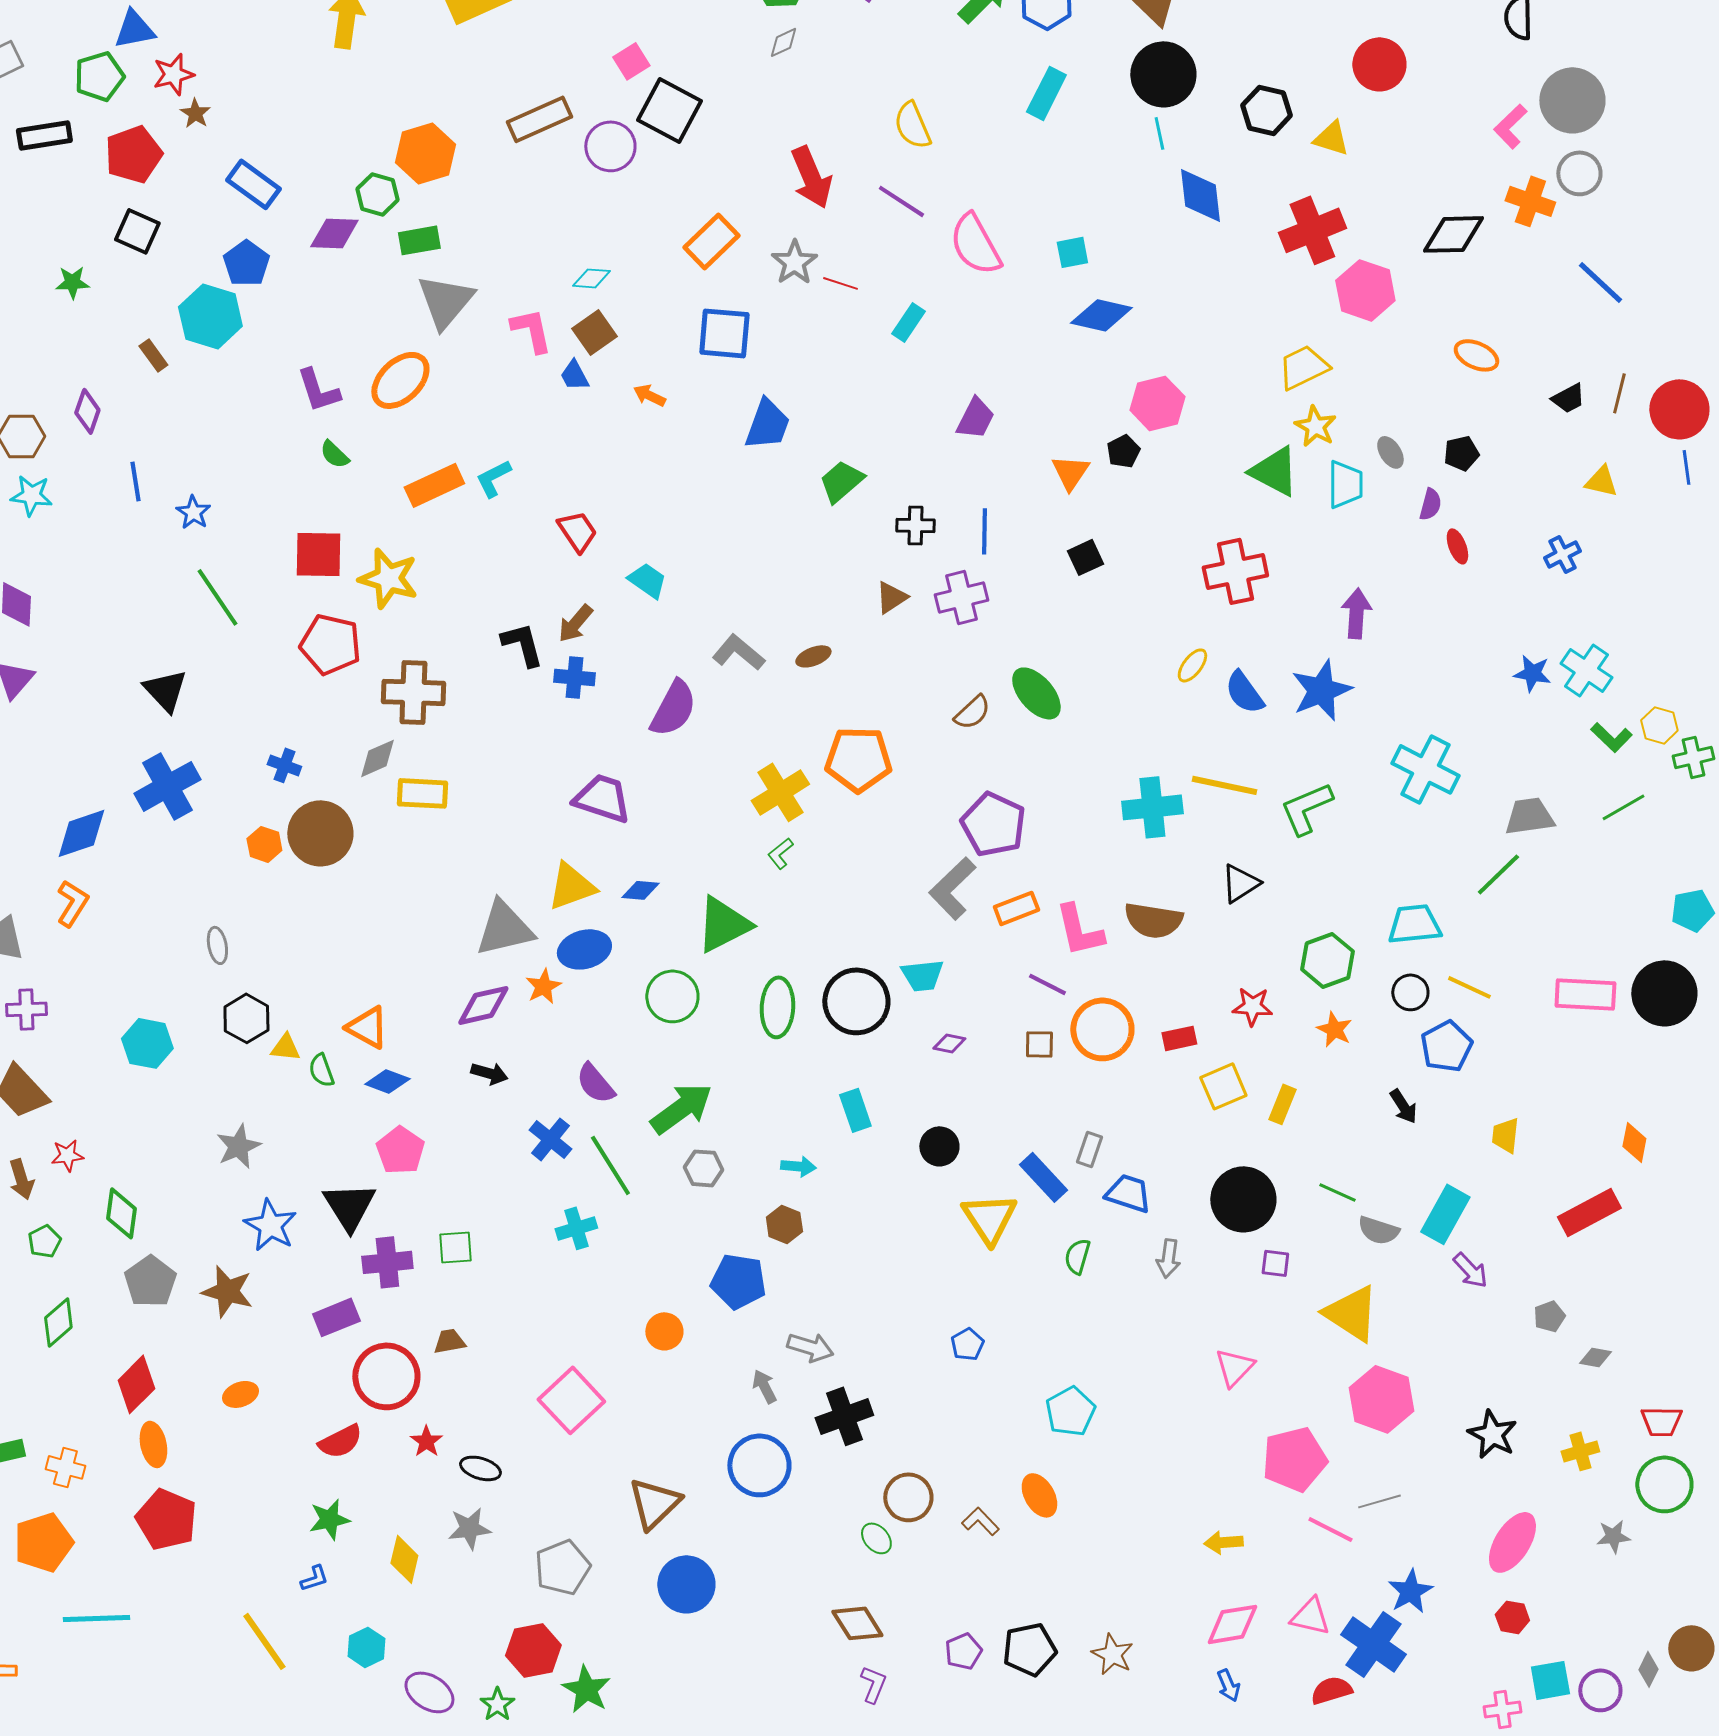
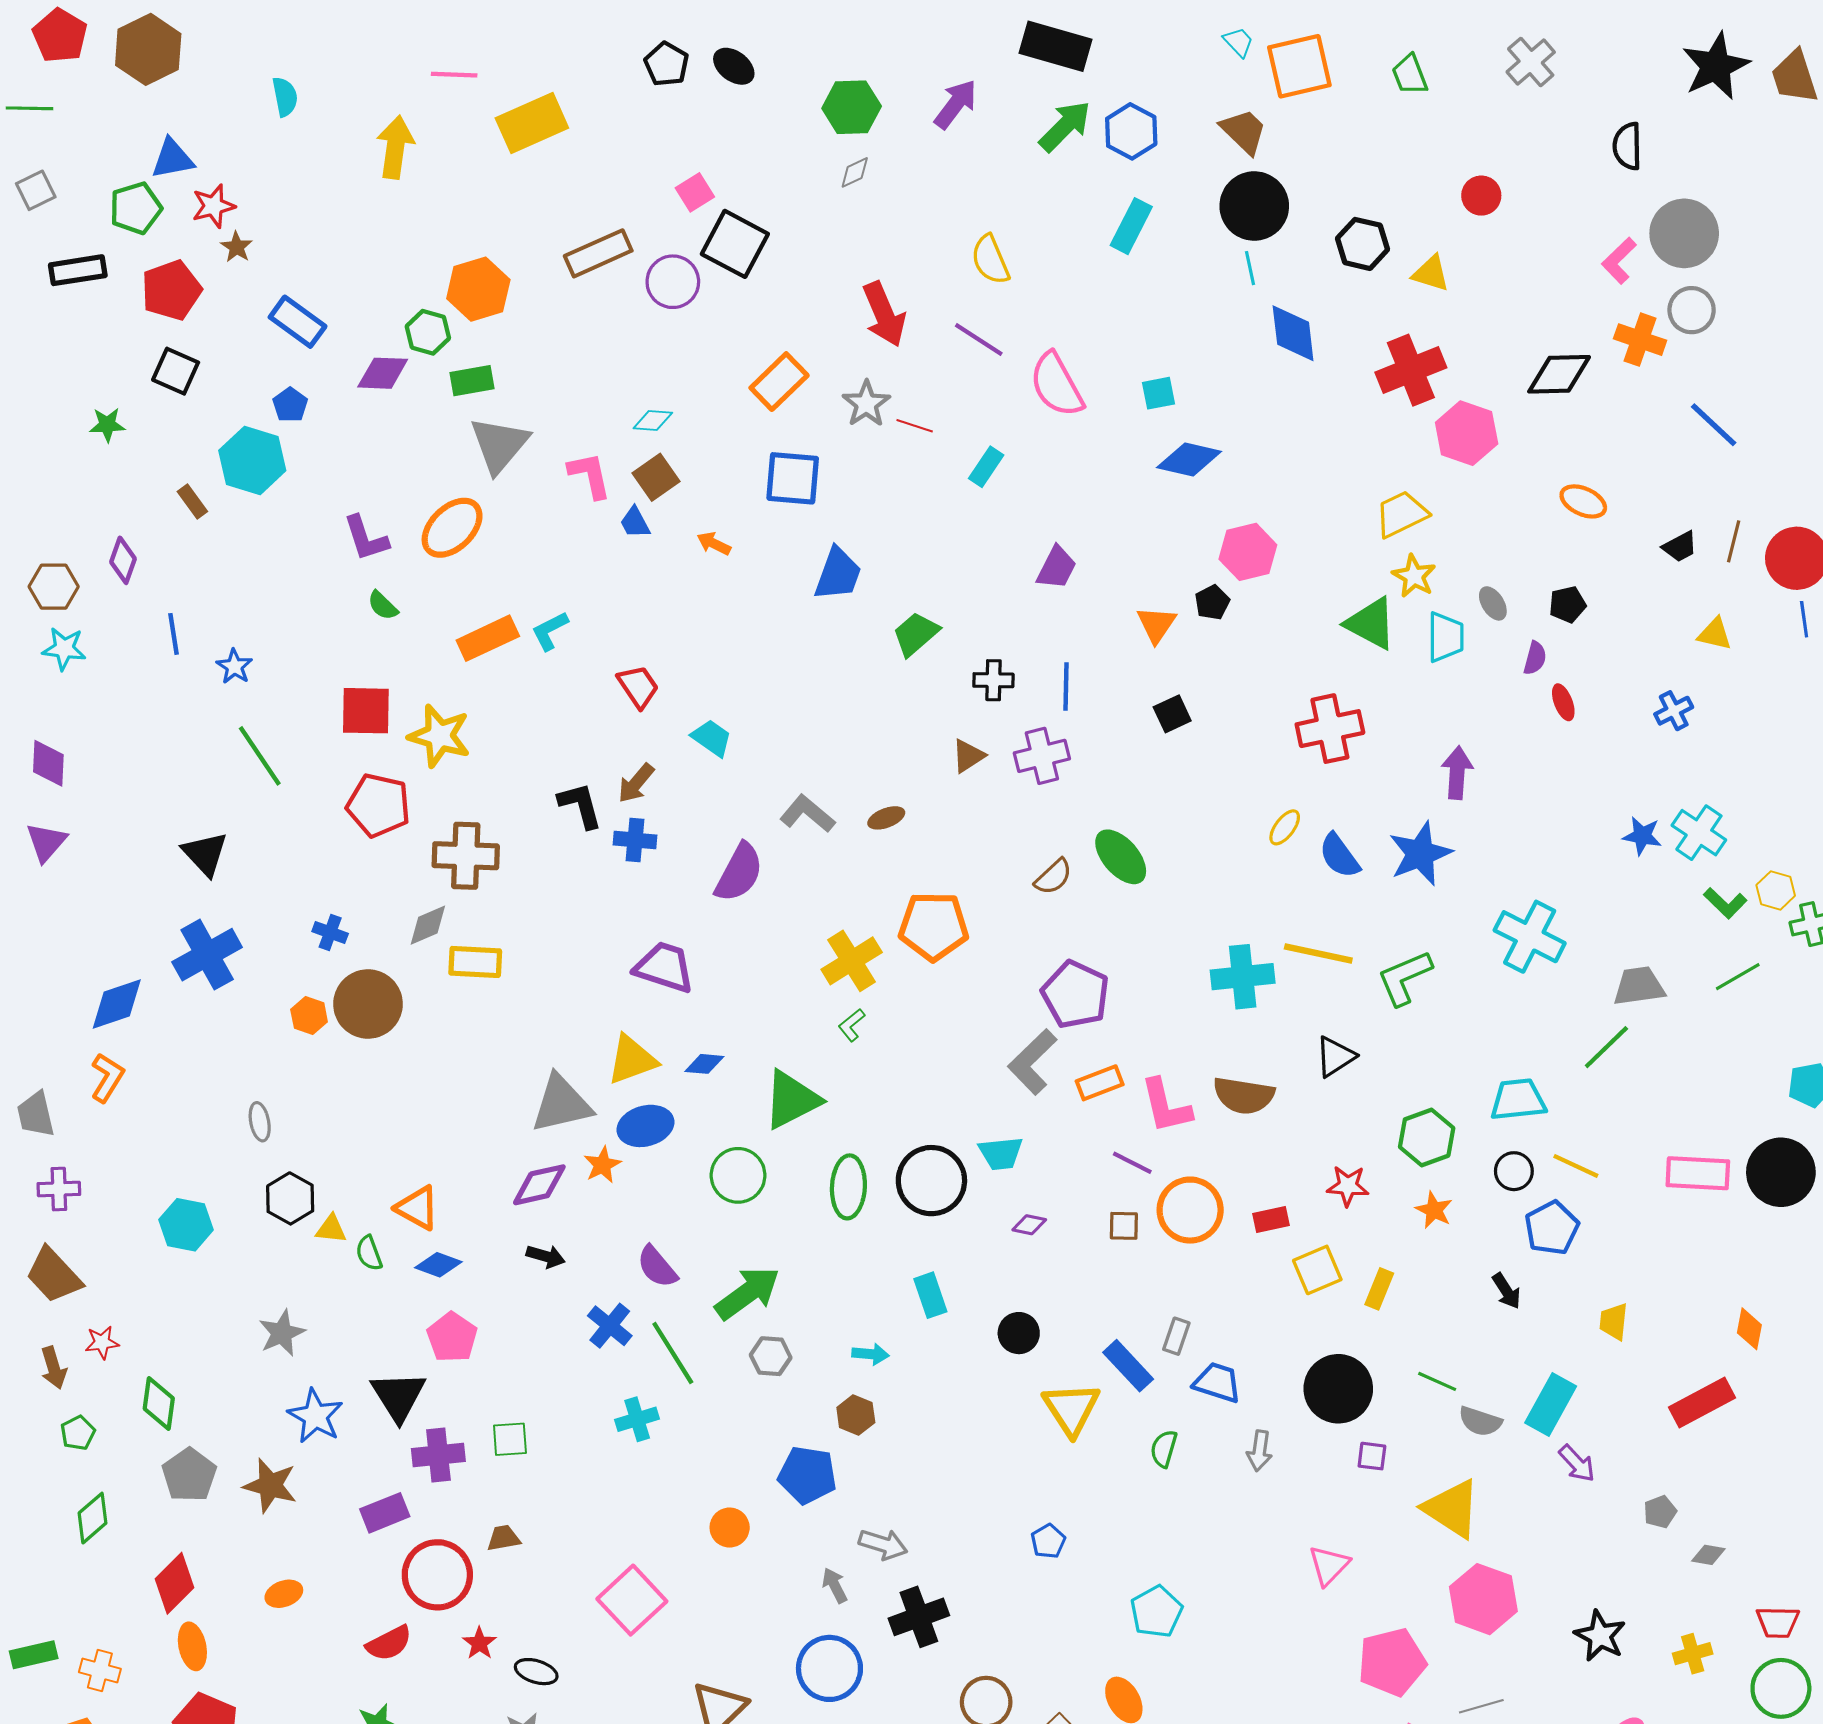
red circle: (1379, 64) -> (1481, 196), size x0.7
blue pentagon: (246, 263) -> (290, 405), size x0.7

